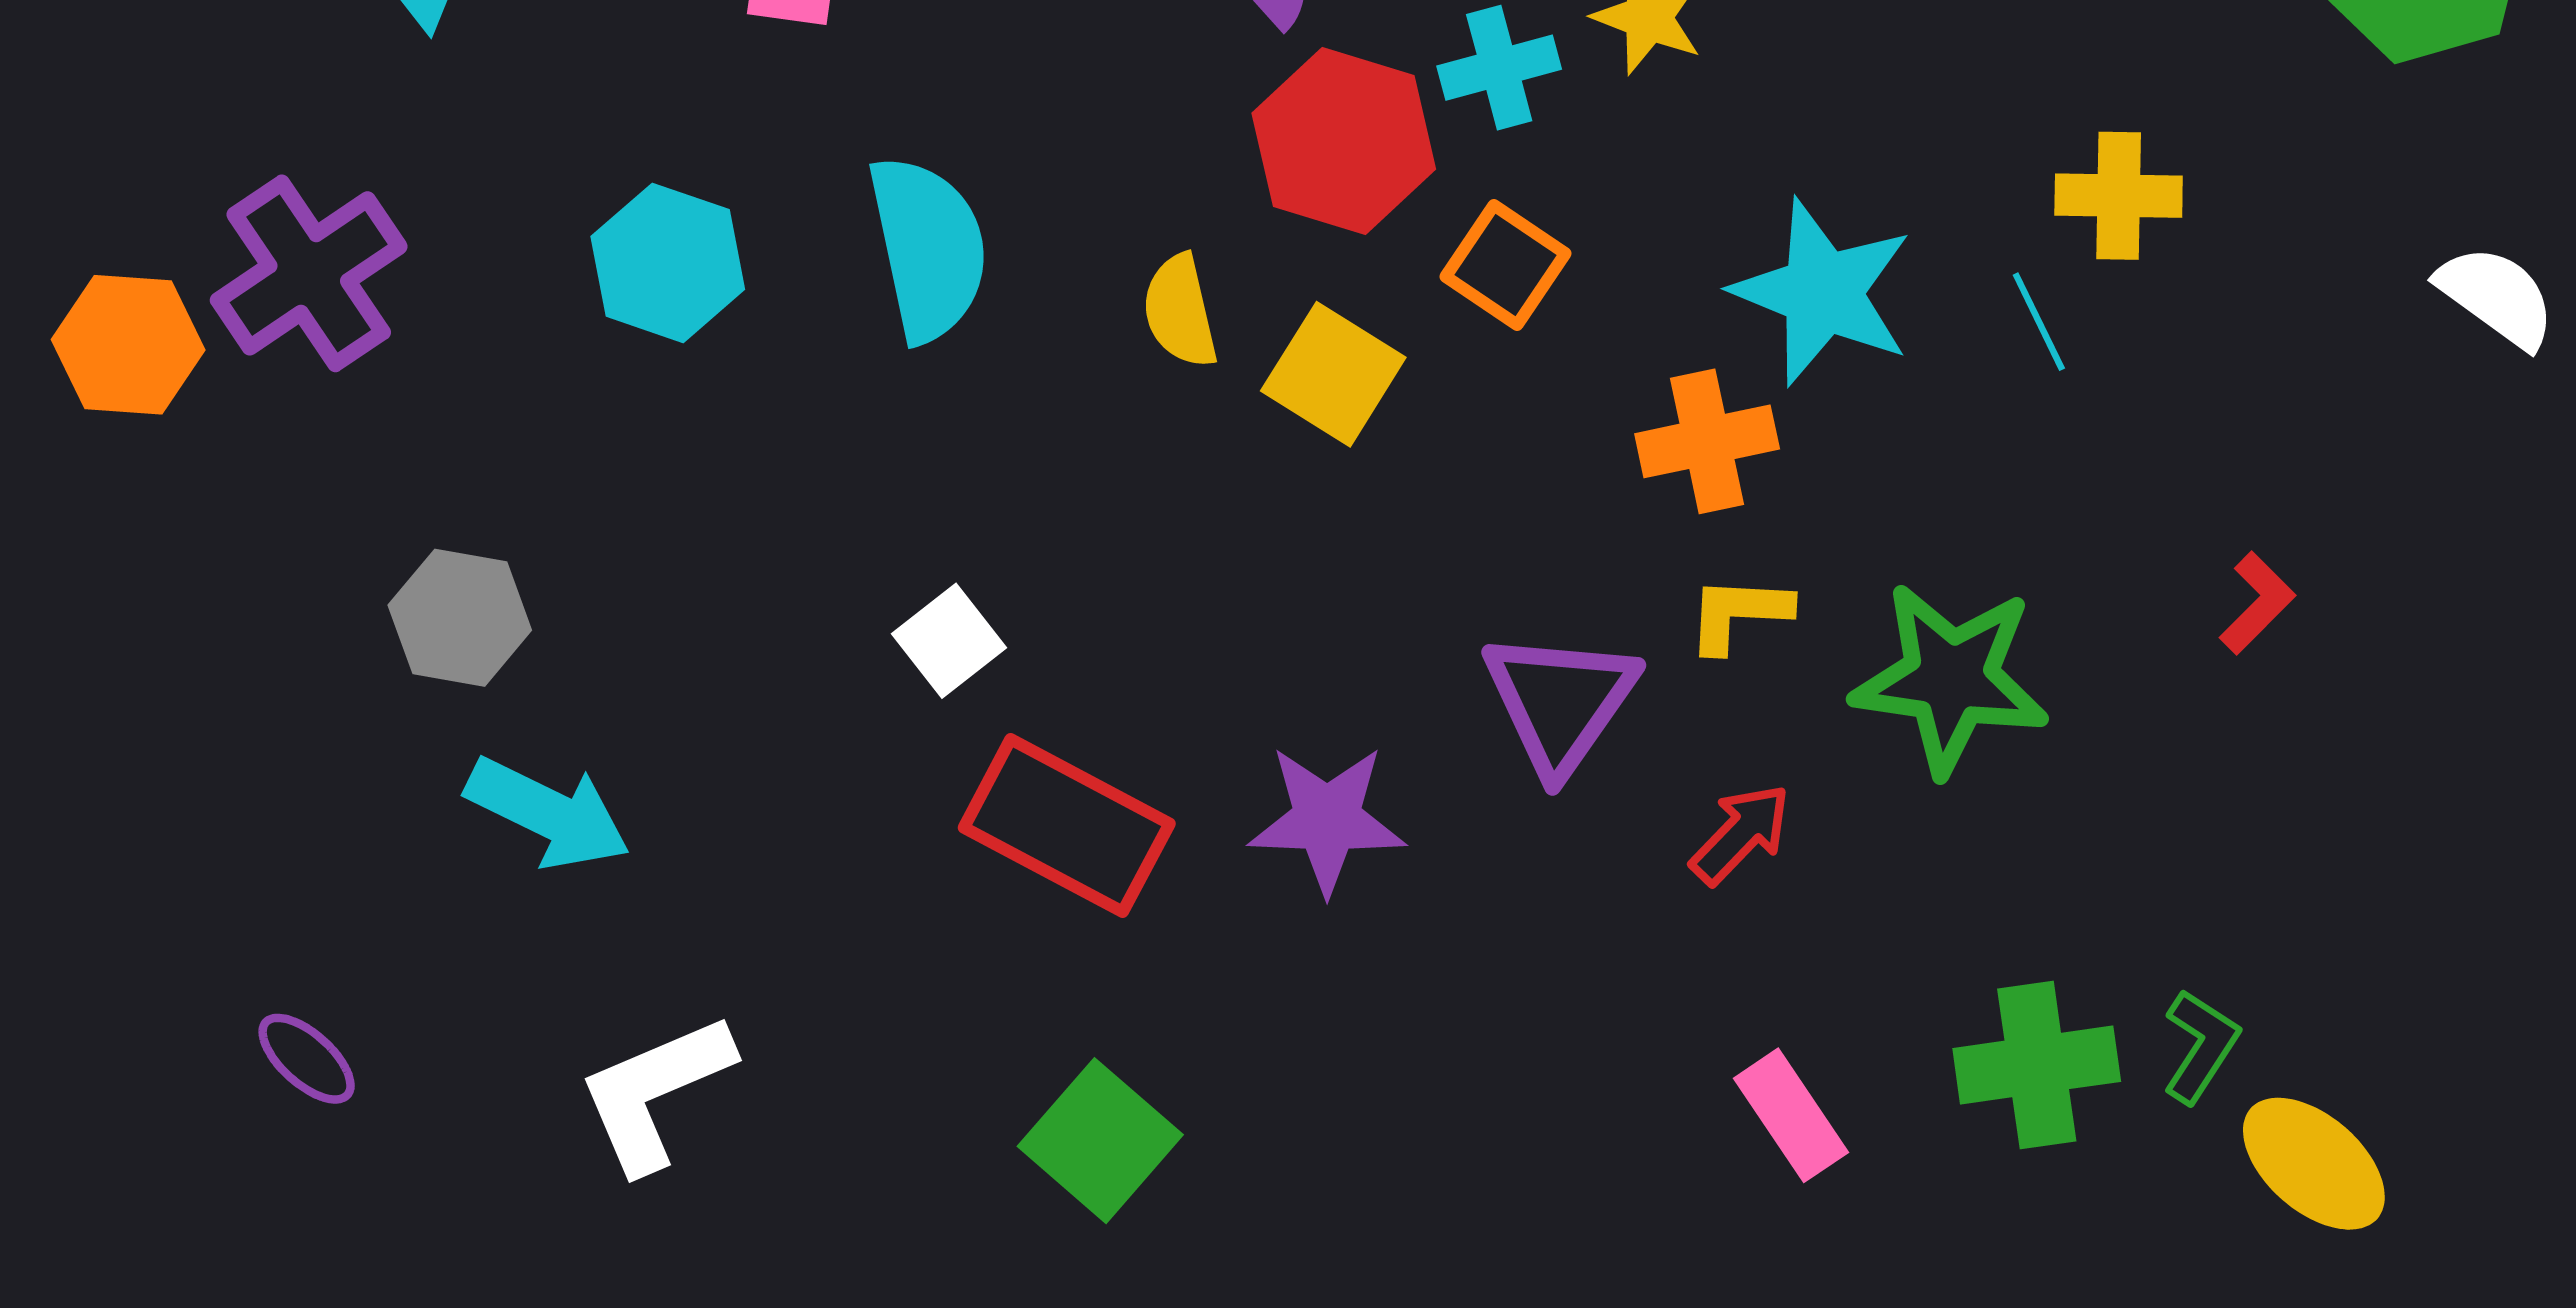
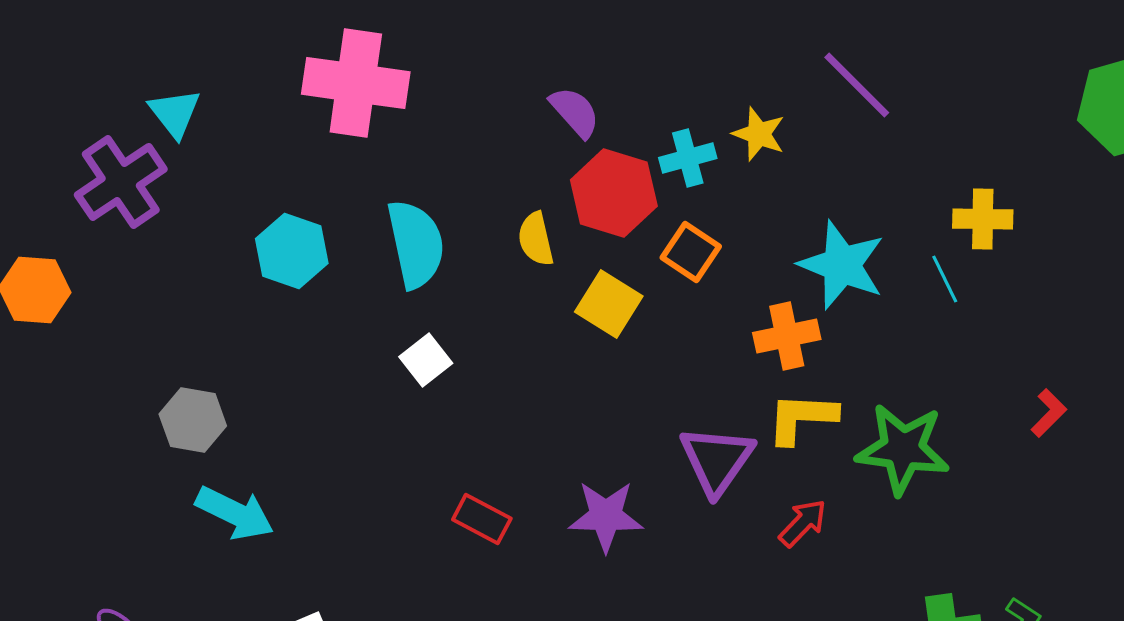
purple cross: (309, 273) -> (121, 182), moved
yellow semicircle: (1180, 311) -> (536, 239), moved
yellow L-shape: (1739, 614) -> (802, 418), size x1.4
white square: (949, 641) -> (426, 360), moved
red rectangle: (1067, 826) -> (482, 519), size x0.6

